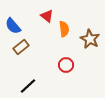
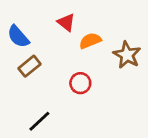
orange semicircle: (64, 29) -> (90, 41), turned -105
red circle: (66, 65) -> (80, 83), moved

